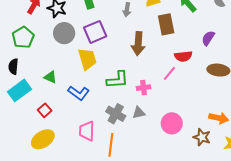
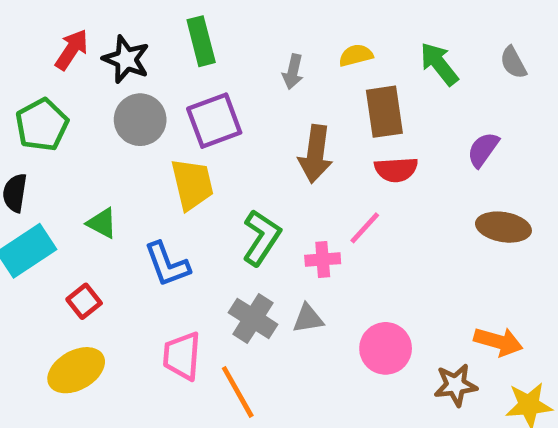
red semicircle: (183, 56) -> (396, 170), moved
pink line: (169, 73) -> (365, 228), moved
green L-shape: (117, 80) -> (261, 238), turned -55
blue L-shape: (79, 93) -> (167, 264), turned 30
brown star: (202, 137) -> (456, 385), turned -30
orange line: (111, 145) -> (238, 392), turned -40

